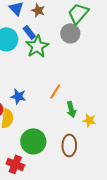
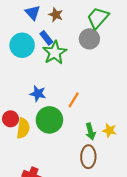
blue star: (18, 96) -> (38, 94), moved
green arrow: (71, 109) -> (90, 131), moved
green circle: (33, 141) -> (49, 120), moved

